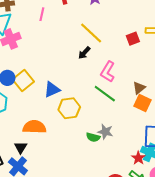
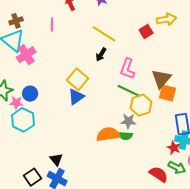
yellow square: (23, 80) -> (77, 79), moved
brown triangle: (139, 88) -> (161, 79), size x1.5
yellow hexagon: (69, 108) -> (141, 105), moved
orange semicircle: (34, 127) -> (108, 134), moved
gray star: (105, 132) -> (128, 121), moved

